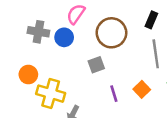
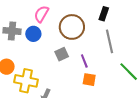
orange square: (142, 89) -> (89, 80), moved, turned -32
purple line: (114, 94) -> (84, 61), moved

